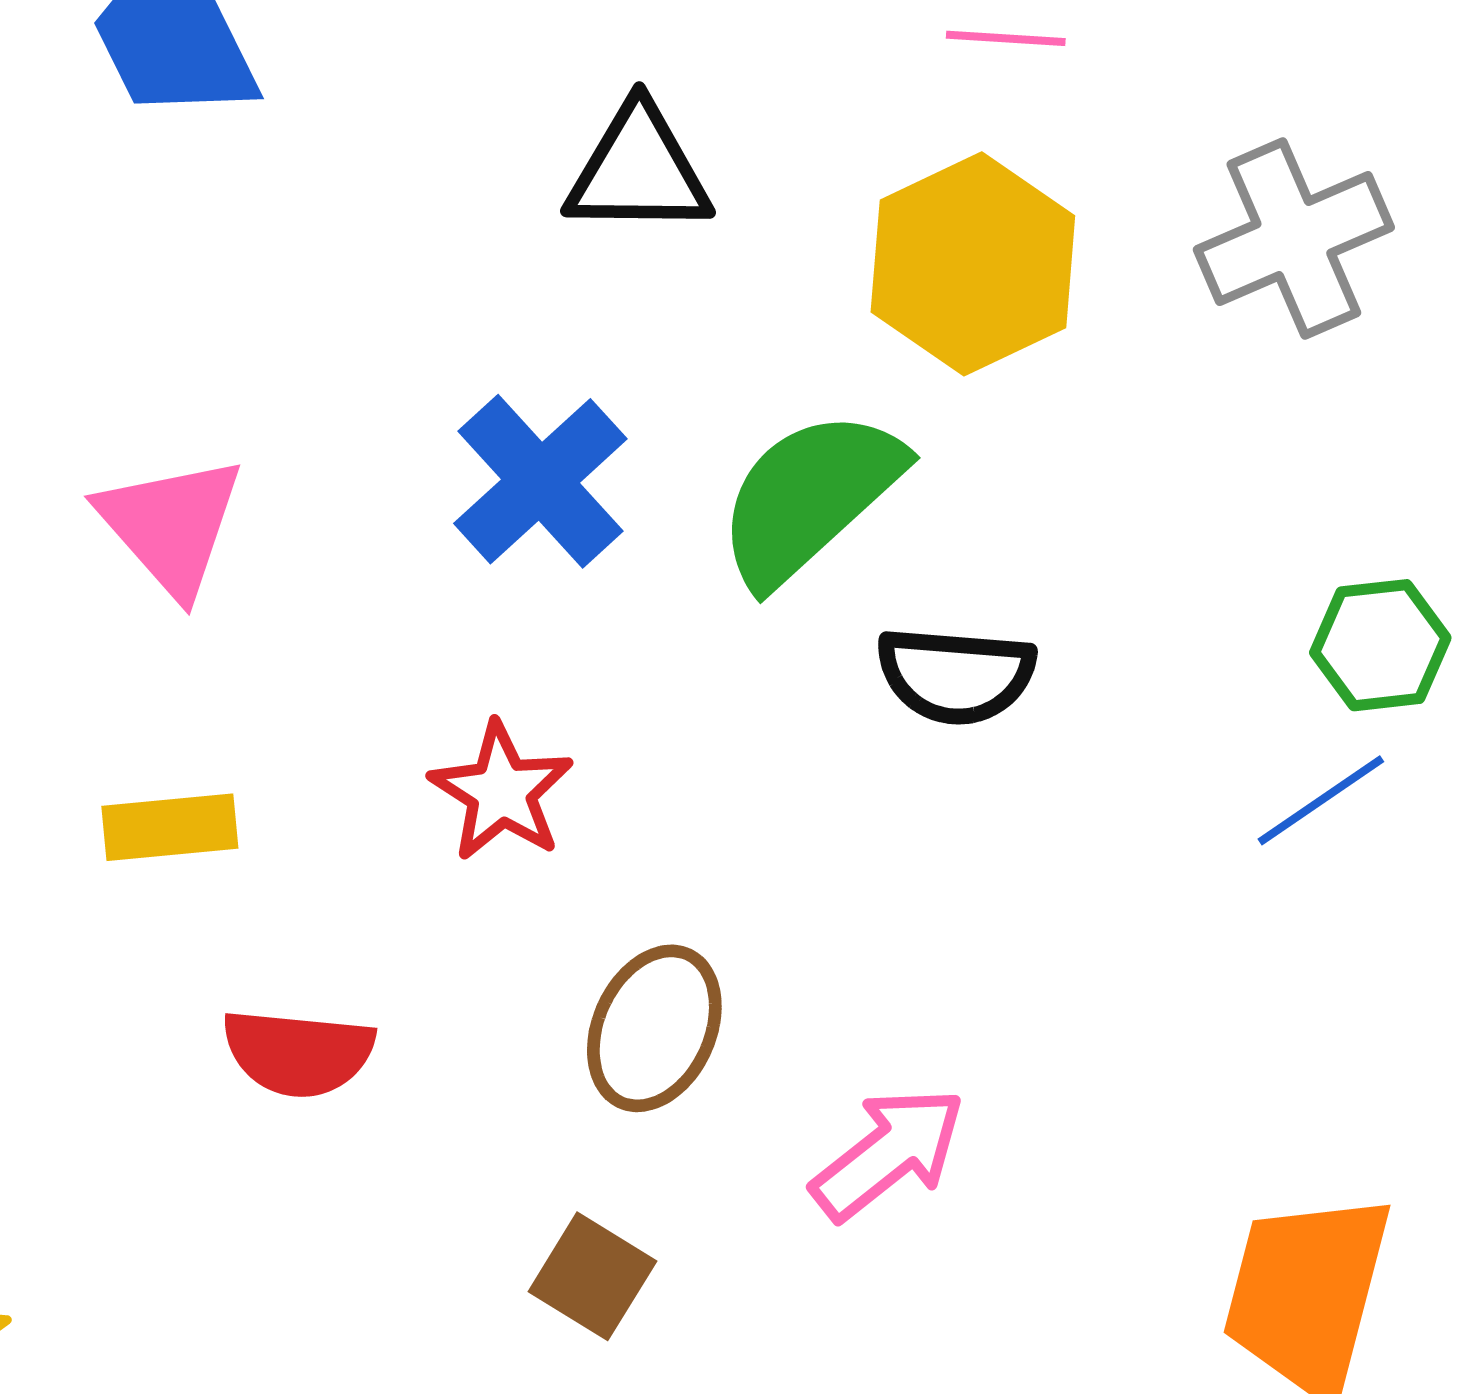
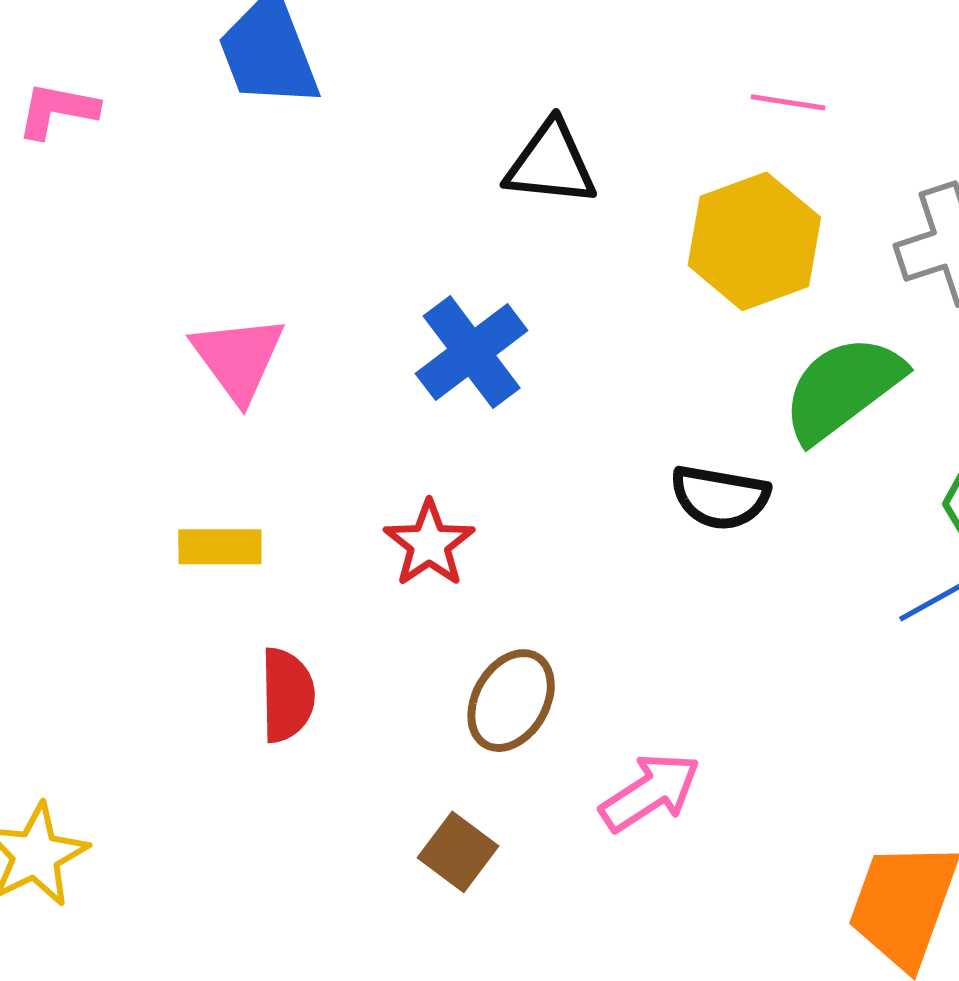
green semicircle: (810, 497) -> (843, 388), moved
red semicircle: (298, 1053) -> (287, 695), turned -102

